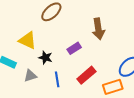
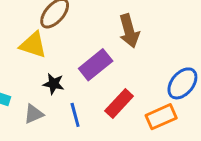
yellow triangle: (28, 40) -> (33, 45), moved
purple rectangle: (74, 48) -> (96, 65), size x1.5

